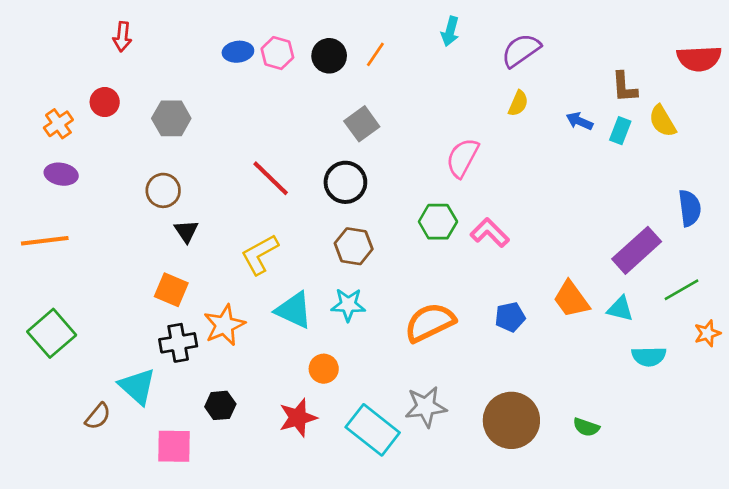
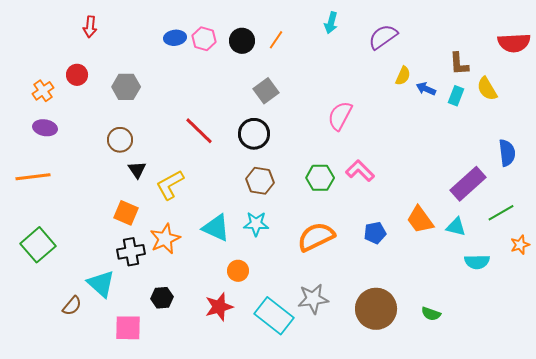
yellow semicircle: (518, 103) -> (403, 76), moved
green hexagon: (438, 222) -> (320, 178), moved
yellow L-shape: (260, 254) -> (170, 185), moved

